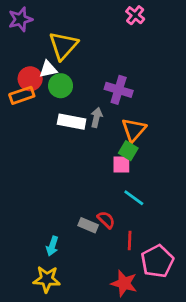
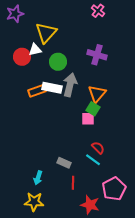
green circle: (61, 86) -> (58, 62), moved
purple cross: (119, 90) -> (97, 55), moved
orange rectangle: (22, 95) -> (37, 91), moved
gray arrow: (96, 117) -> (70, 85), size x1.6
cyan line: (134, 198) -> (93, 160), moved
red semicircle: (106, 220) -> (98, 148), moved
red line: (130, 240) -> (73, 183), moved

